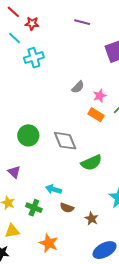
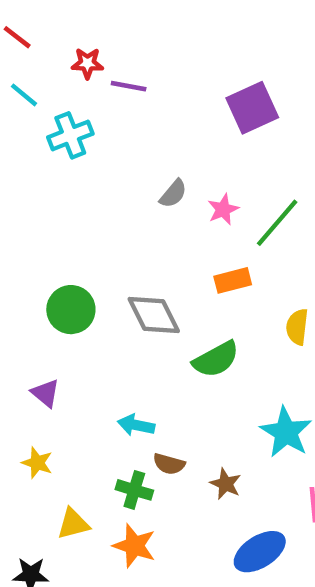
purple line: (82, 22) -> (129, 86), moved
red star: (32, 23) -> (87, 63), moved
orange rectangle: (96, 115) -> (233, 280), moved, turned -42
green cross: (34, 208) -> (134, 490), moved
yellow triangle: (12, 231) -> (73, 524), moved

